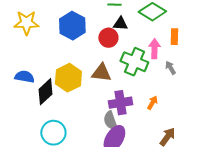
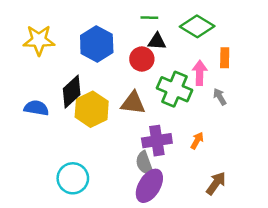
black diamond: (45, 92) -> (72, 92), moved

